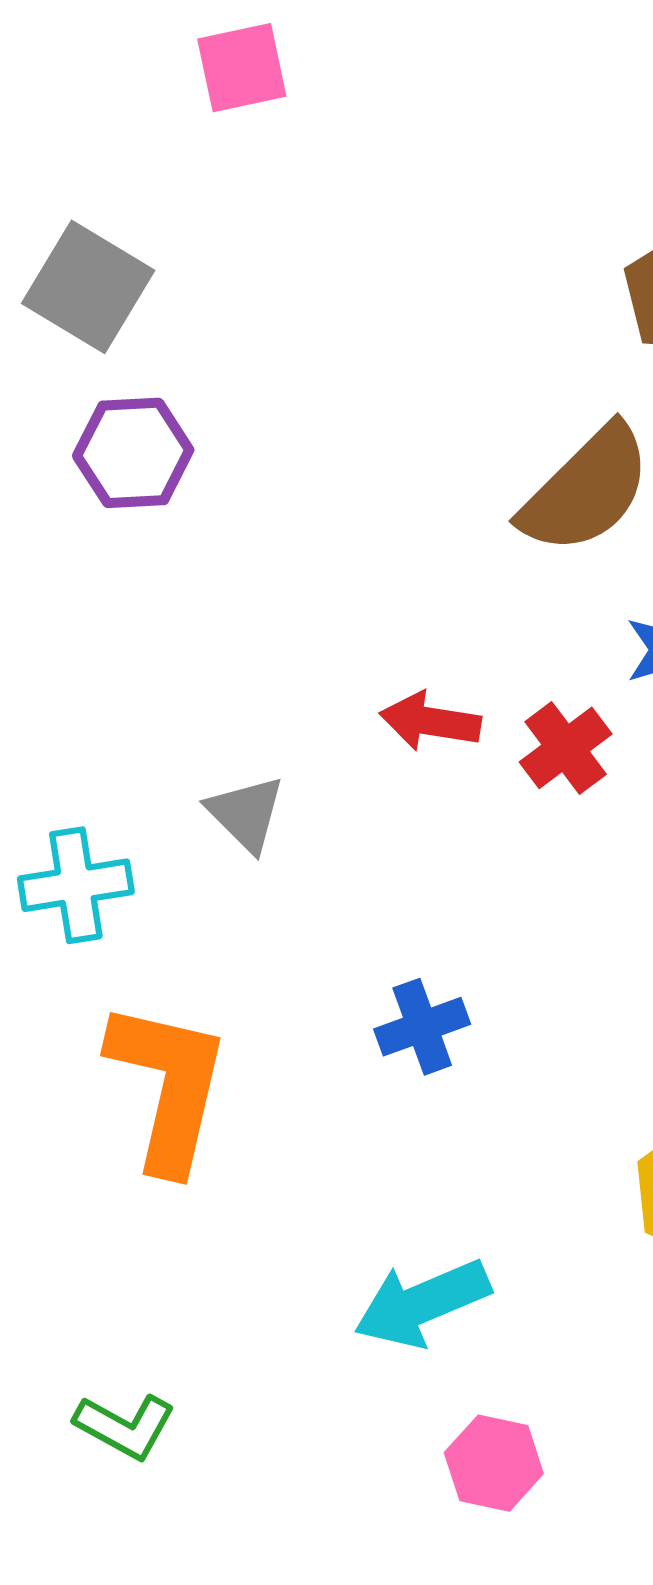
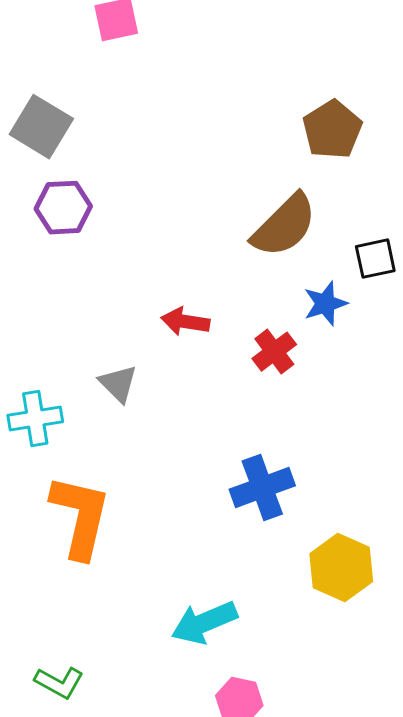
red arrow: (430, 721) -> (185, 322), moved
blue cross: (422, 1027) -> (262, 488), moved, size x1.4

